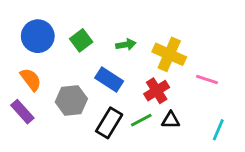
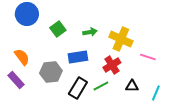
blue circle: (38, 36) -> (27, 14), moved
blue rectangle: (109, 79) -> (78, 57), turned -42
black triangle: (171, 120) -> (132, 86), moved

